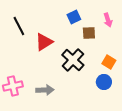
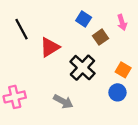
blue square: (74, 17) -> (84, 19), turned -32
brown square: (89, 33) -> (101, 37), turned -32
gray arrow: (45, 90) -> (63, 101), moved, turned 30

